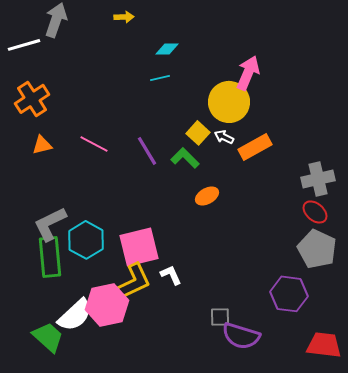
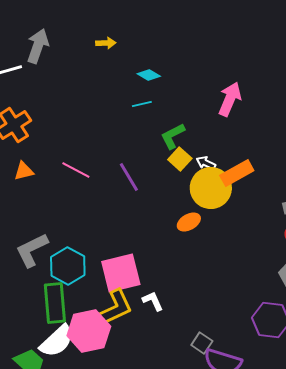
cyan diamond: (167, 49) -> (149, 75), turned 30
yellow circle: (229, 102) -> (211, 188), moved
green L-shape: (185, 158) -> (173, 136), moved, turned -72
green rectangle: (50, 257) -> (55, 303), moved
gray square: (220, 317) -> (202, 343), turned 35

